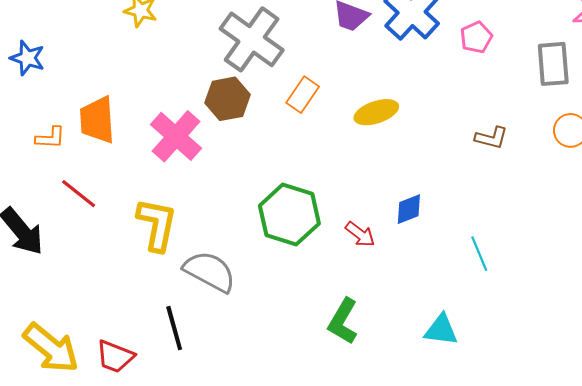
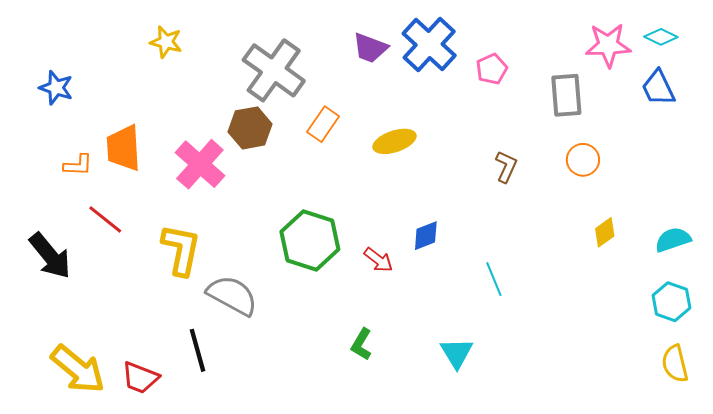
brown L-shape: (491, 138) -> (506, 167), turned -80
green L-shape: (343, 321) -> (361, 344), size x0.7
cyan triangle: (441, 330) -> (457, 353), turned 51

